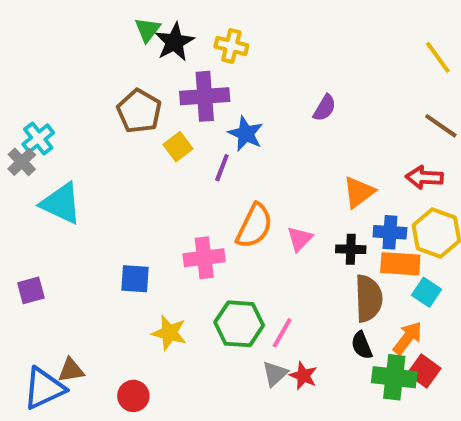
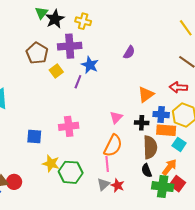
orange semicircle: (254, 226) -> (113, 146), moved
green hexagon: (239, 324) -> (71, 172), moved
pink line: (282, 333) -> (107, 164), turned -35
red circle: (133, 396) -> (14, 182), moved

